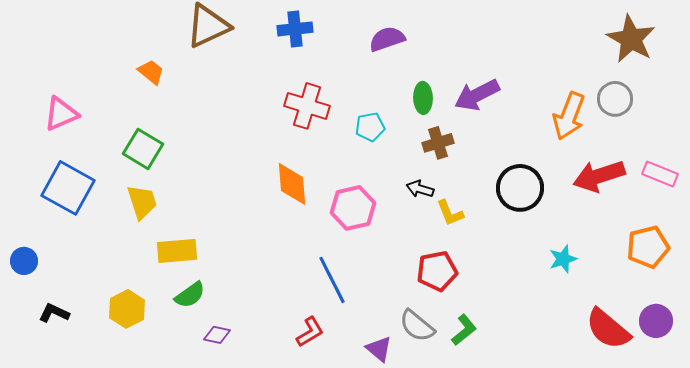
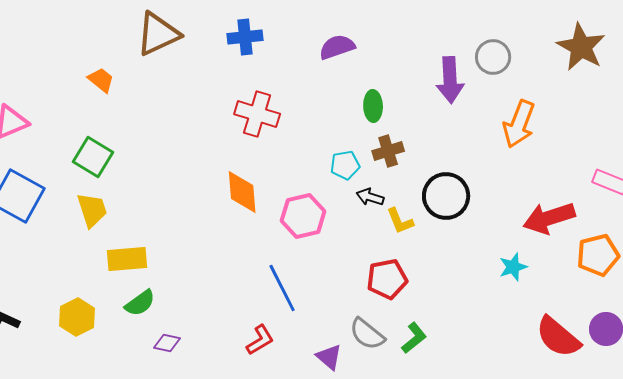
purple arrow: (477, 95) -> (450, 80), moved, turned -66
gray circle: (615, 99) -> (493, 57), moved
cyan pentagon: (370, 127) -> (345, 165), moved
red arrow: (599, 176) -> (549, 218), moved
black circle: (520, 188) -> (446, 196), moved

